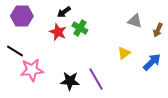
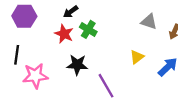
black line: (15, 51) -> (17, 55), turned 66
black star: (70, 81) -> (77, 65), moved

